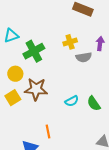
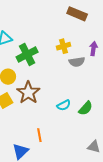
brown star: (36, 89) -> (28, 93), turned 30
green semicircle: (94, 104) -> (86, 108), turned -105

